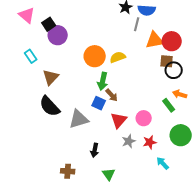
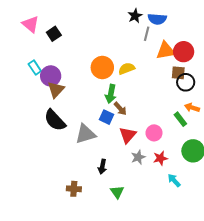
purple circle: (58, 35) -> (51, 76), moved

